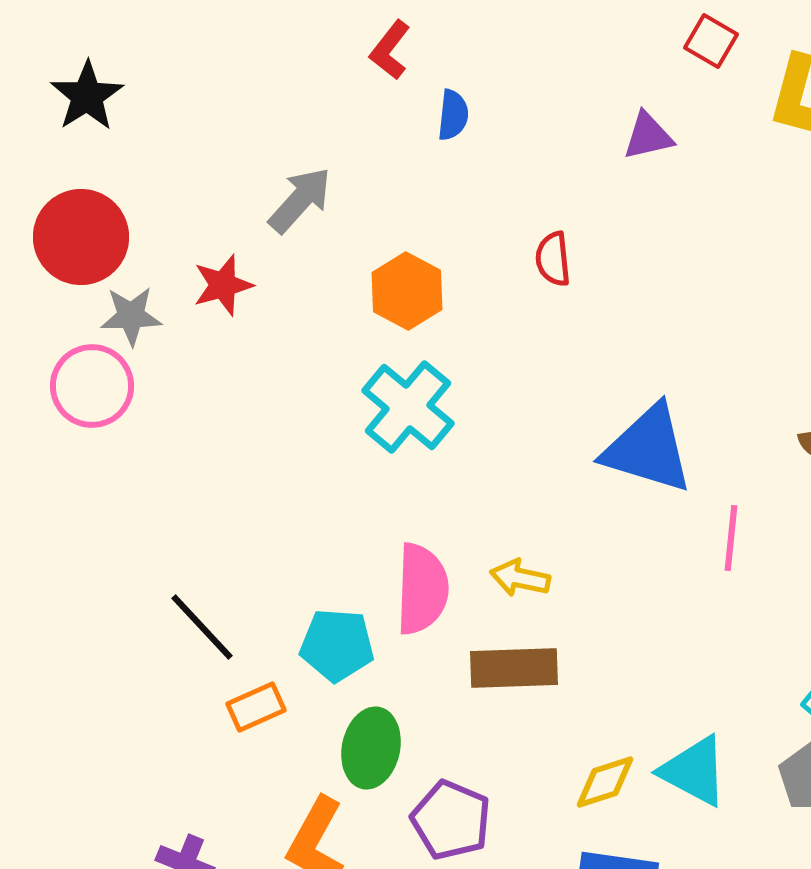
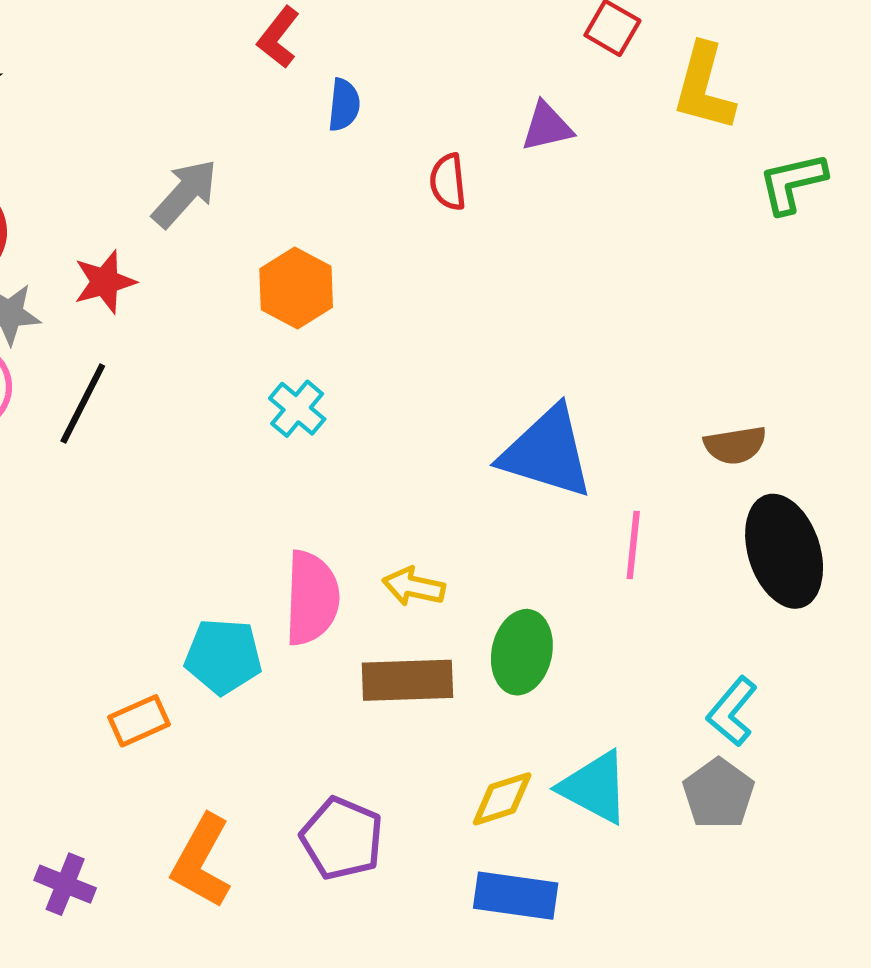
red semicircle: (553, 259) -> (448, 182), moved
cyan cross: (408, 407) -> (297, 409), size x0.6
black line: (202, 627) -> (83, 403), moved, turned 70
green ellipse: (371, 748) -> (522, 652), moved

